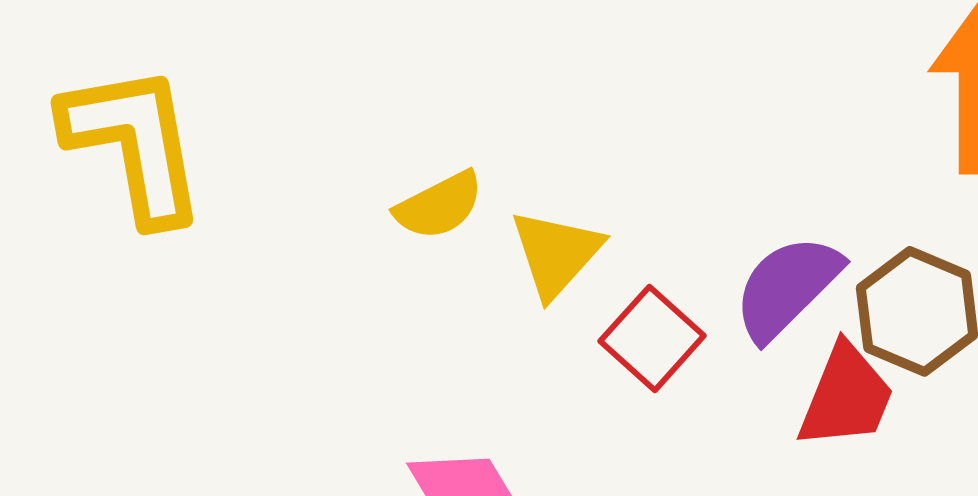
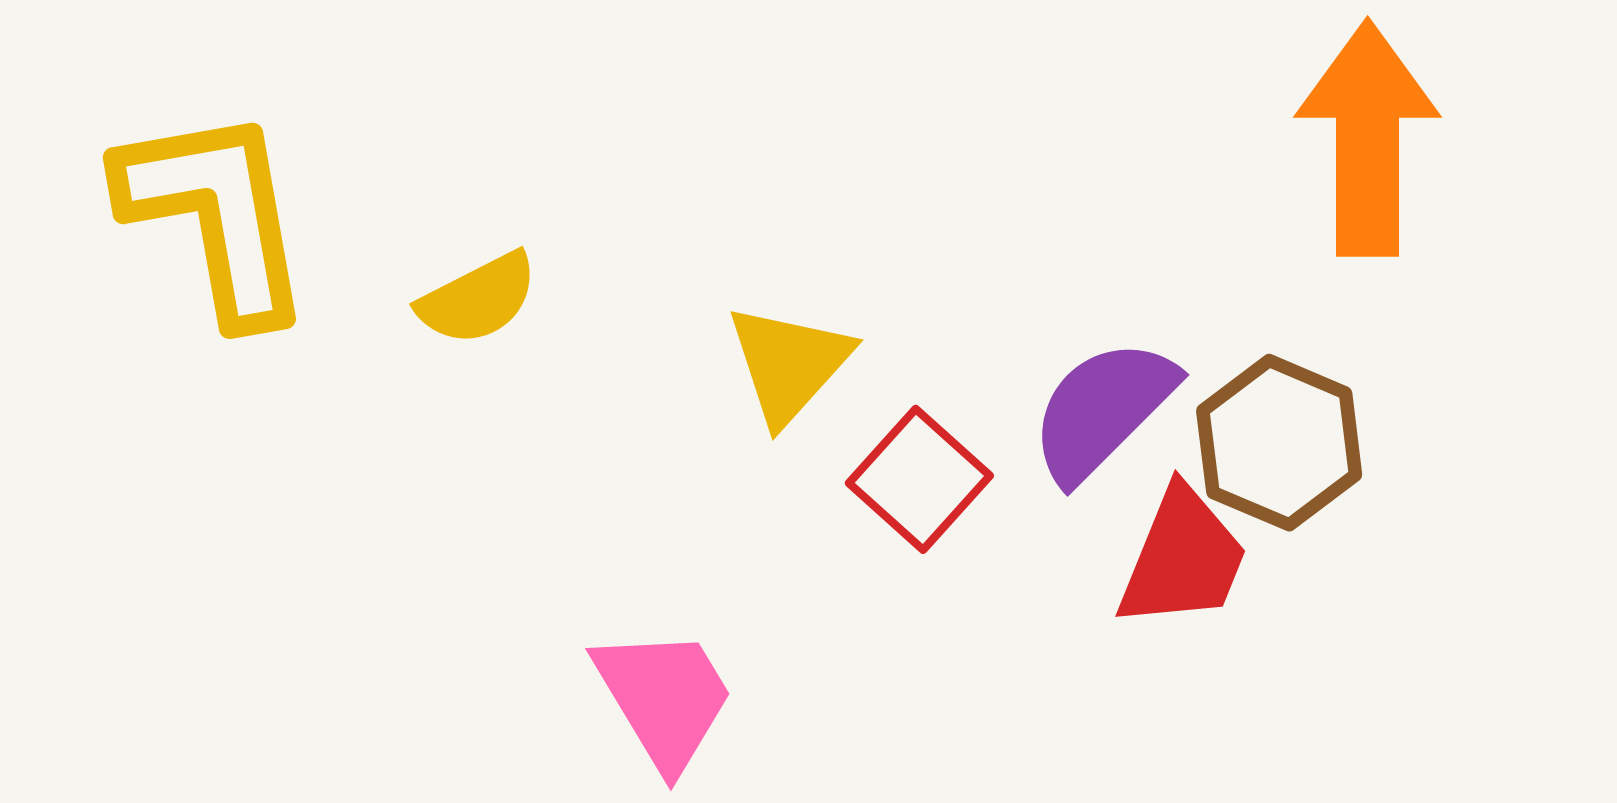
yellow semicircle: (439, 205) -> (478, 299), moved

